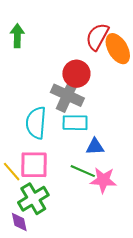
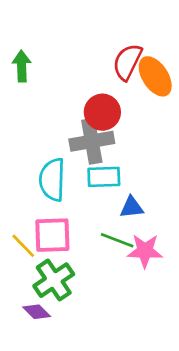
gray cross: (67, 95) -> (92, 141), turned -32
purple diamond: (19, 222) -> (37, 312), turned -30

